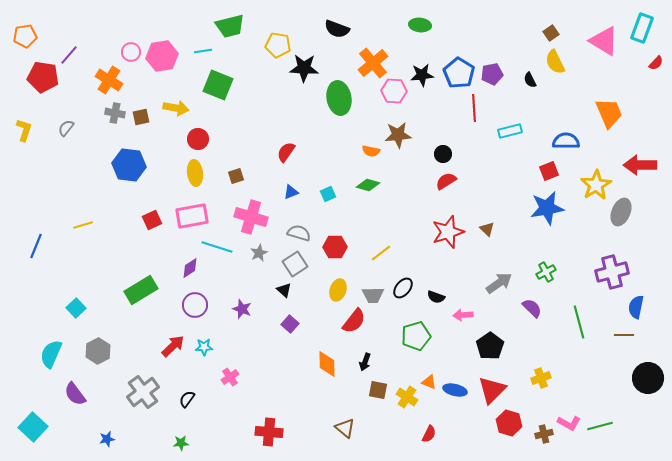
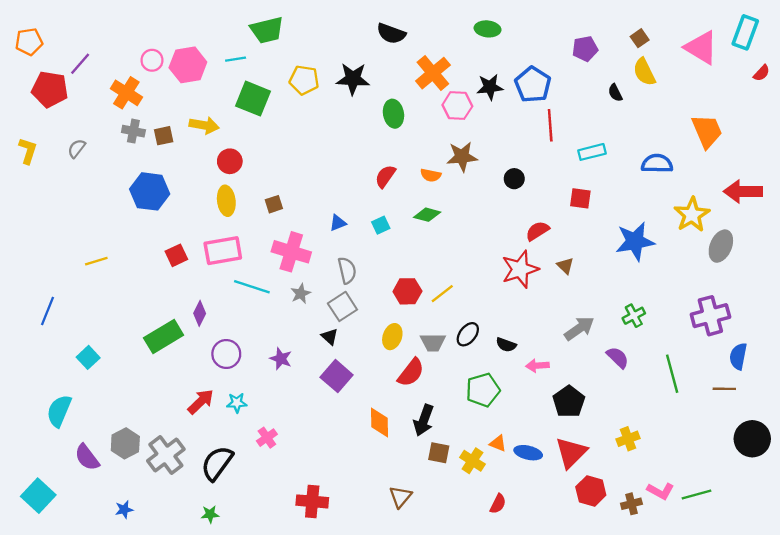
yellow pentagon: (278, 45) -> (304, 80), moved
purple pentagon: (492, 74) -> (585, 49), moved
green ellipse: (339, 98) -> (393, 114), size x0.7
red semicircle: (286, 152) -> (385, 176), moved
red square: (549, 171) -> (580, 198), moved, turned 30
red semicircle: (446, 181) -> (537, 231), moved
gray semicircle: (299, 233) -> (347, 270), turned 60
blue line: (36, 246) -> (48, 311), moved
red hexagon: (335, 247) -> (407, 291), moved
purple diamond: (190, 268) -> (200, 313), moved, turned -30
purple square: (290, 324) -> (337, 376), size x1.5
gray hexagon: (98, 351) -> (125, 443), moved
black arrow: (365, 362) -> (424, 420), size x1.5
black semicircle: (187, 399) -> (217, 463), size x1.8
brown triangle: (345, 428) -> (400, 497), turned 30

